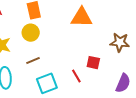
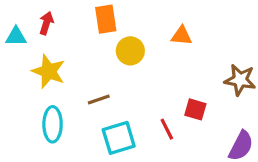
orange triangle: (82, 17) -> (182, 36), size x0.6
yellow circle: (31, 33) -> (130, 51), moved

